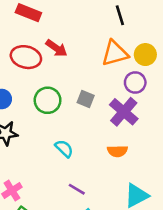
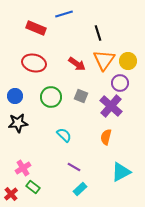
black line: (120, 15) -> (98, 33), moved
red arrow: (56, 48) -> (77, 64), moved
orange triangle: (115, 53) -> (104, 60), turned -40
orange semicircle: (117, 151) -> (106, 137), turned 105

